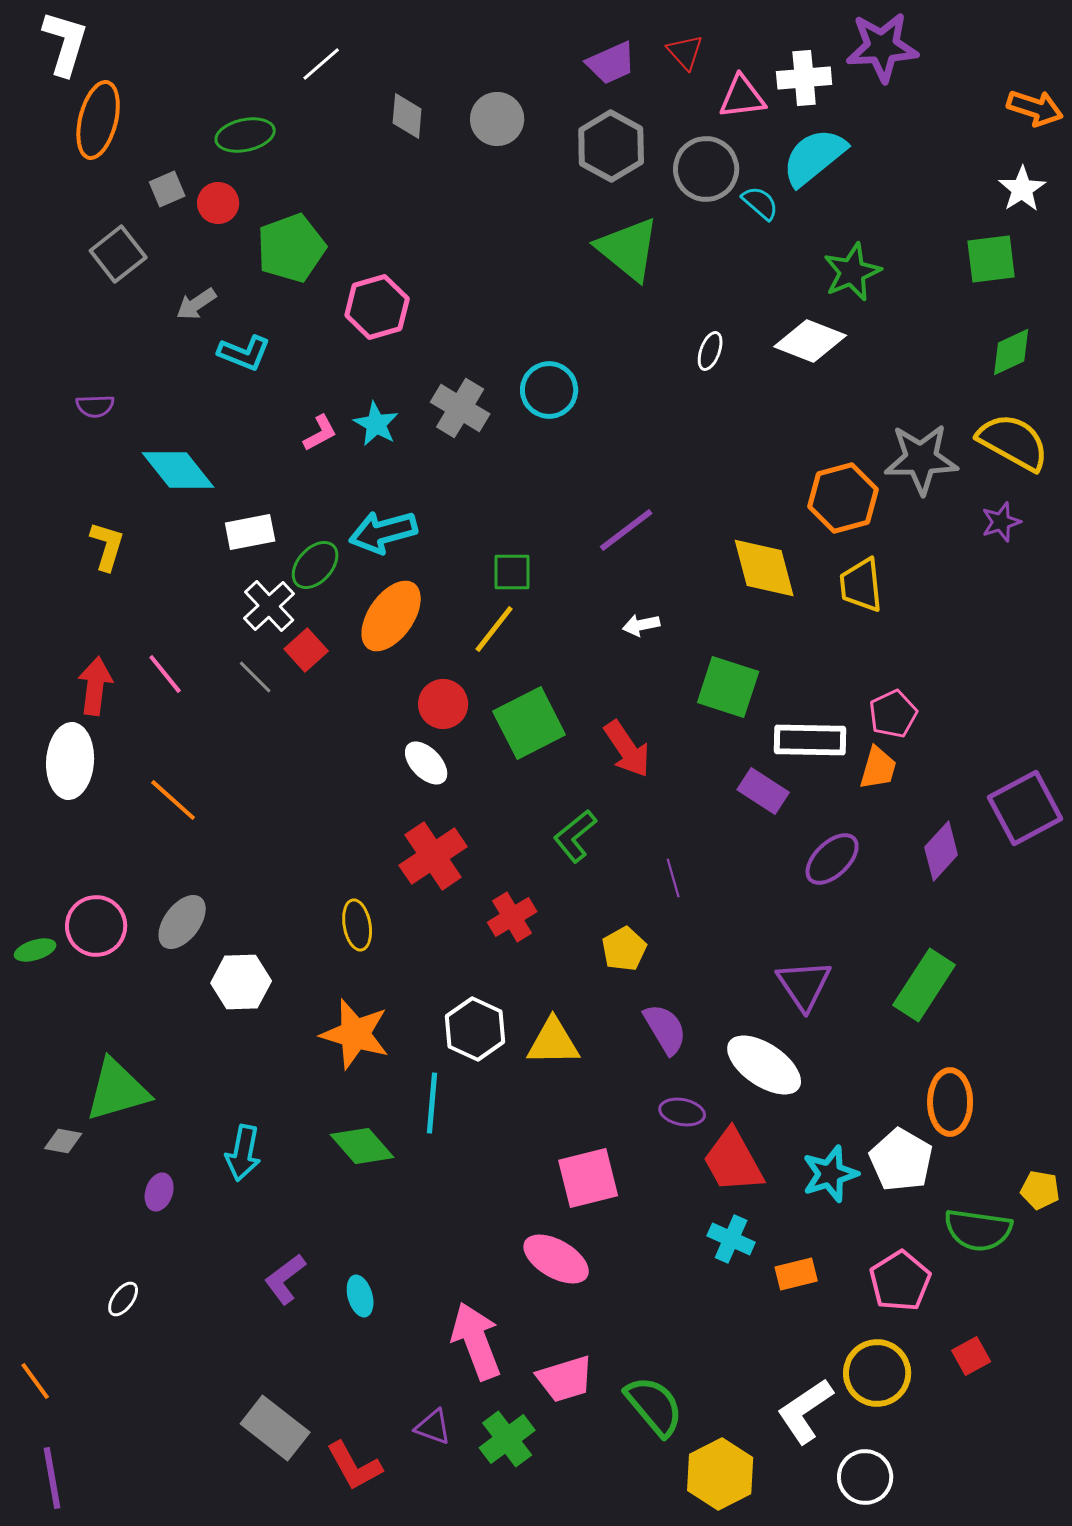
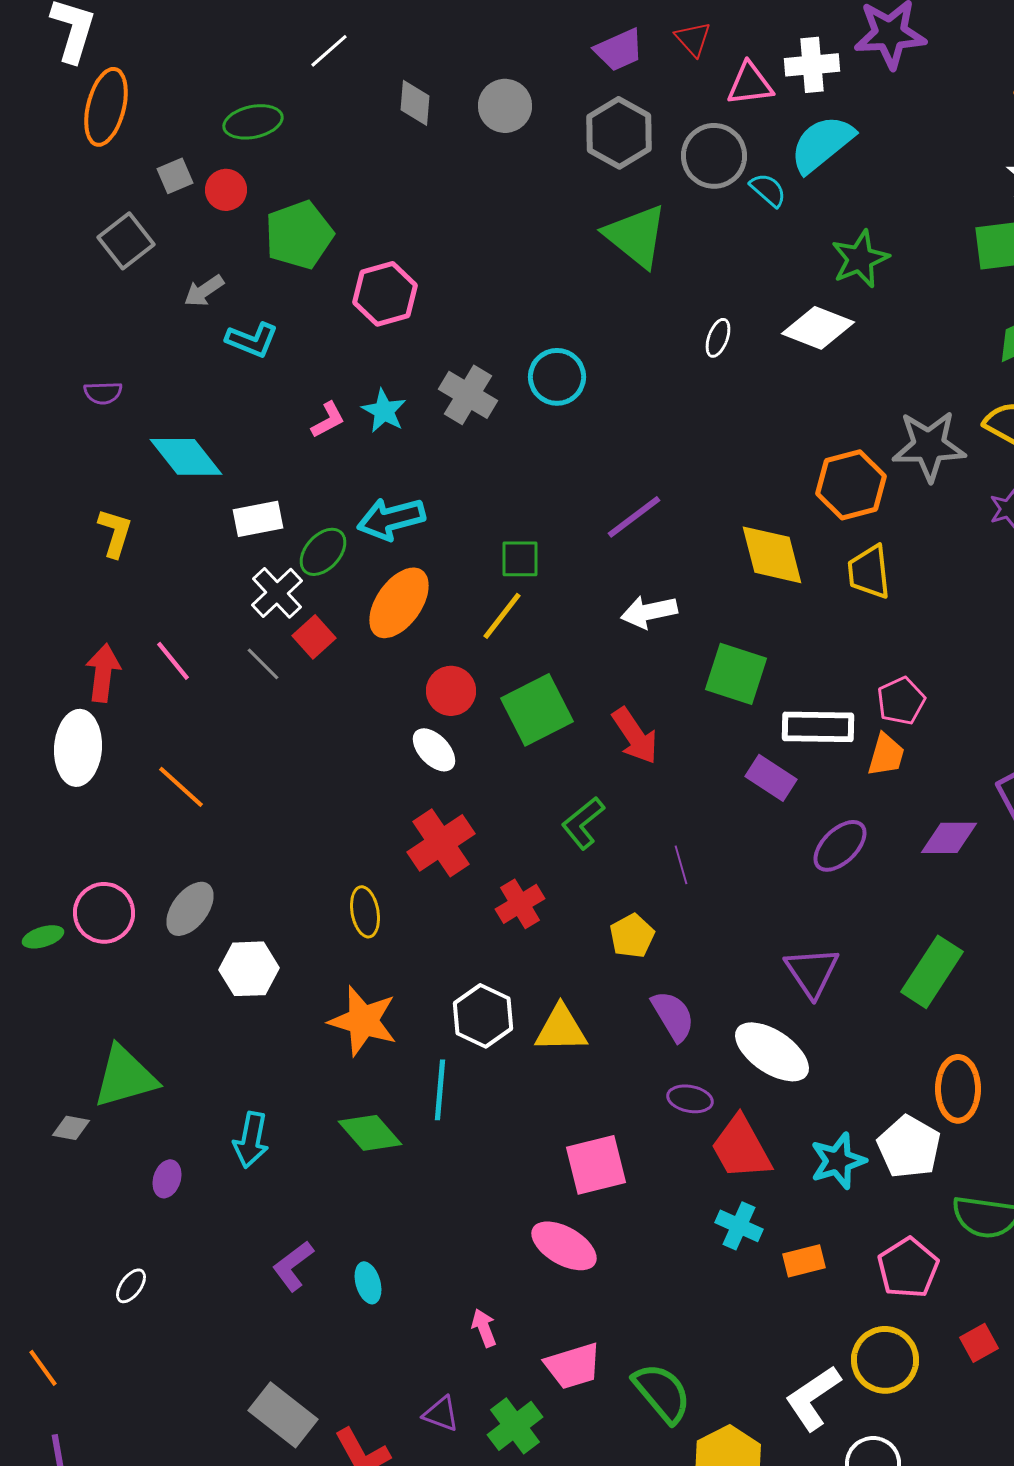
white arrow: (641, 625) -> (649, 612), size x1.5
purple diamond: (941, 851) -> (949, 838), turned 48
pink arrow: (476, 1341) -> (484, 1328), size x0.5

